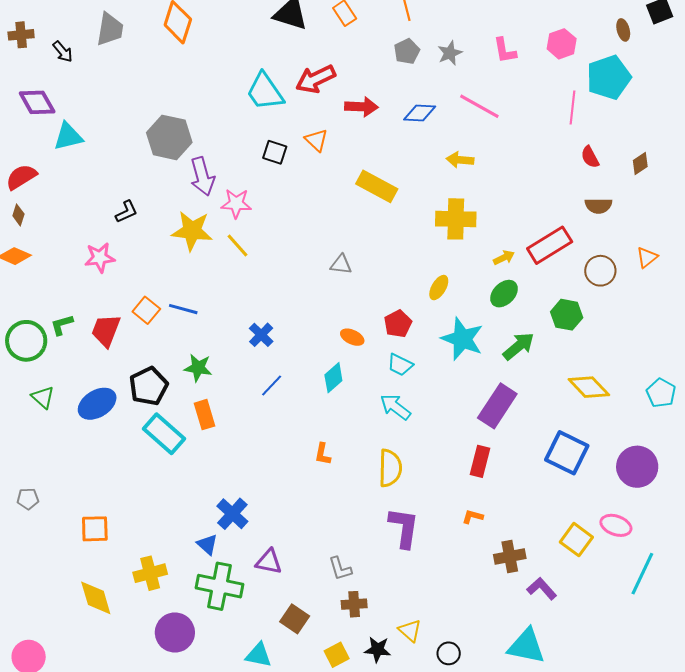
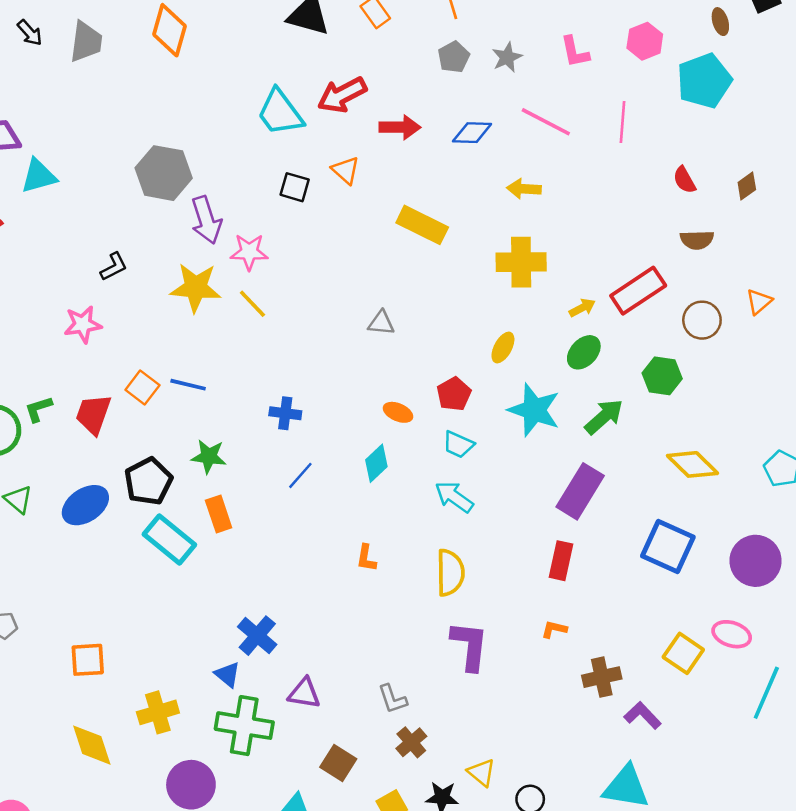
black arrow: (63, 52) -> (30, 33), moved
pink line: (573, 107) -> (623, 122), moved
blue cross: (261, 335) -> (285, 413), turned -35
brown cross: (354, 604) -> (411, 742), turned -35

